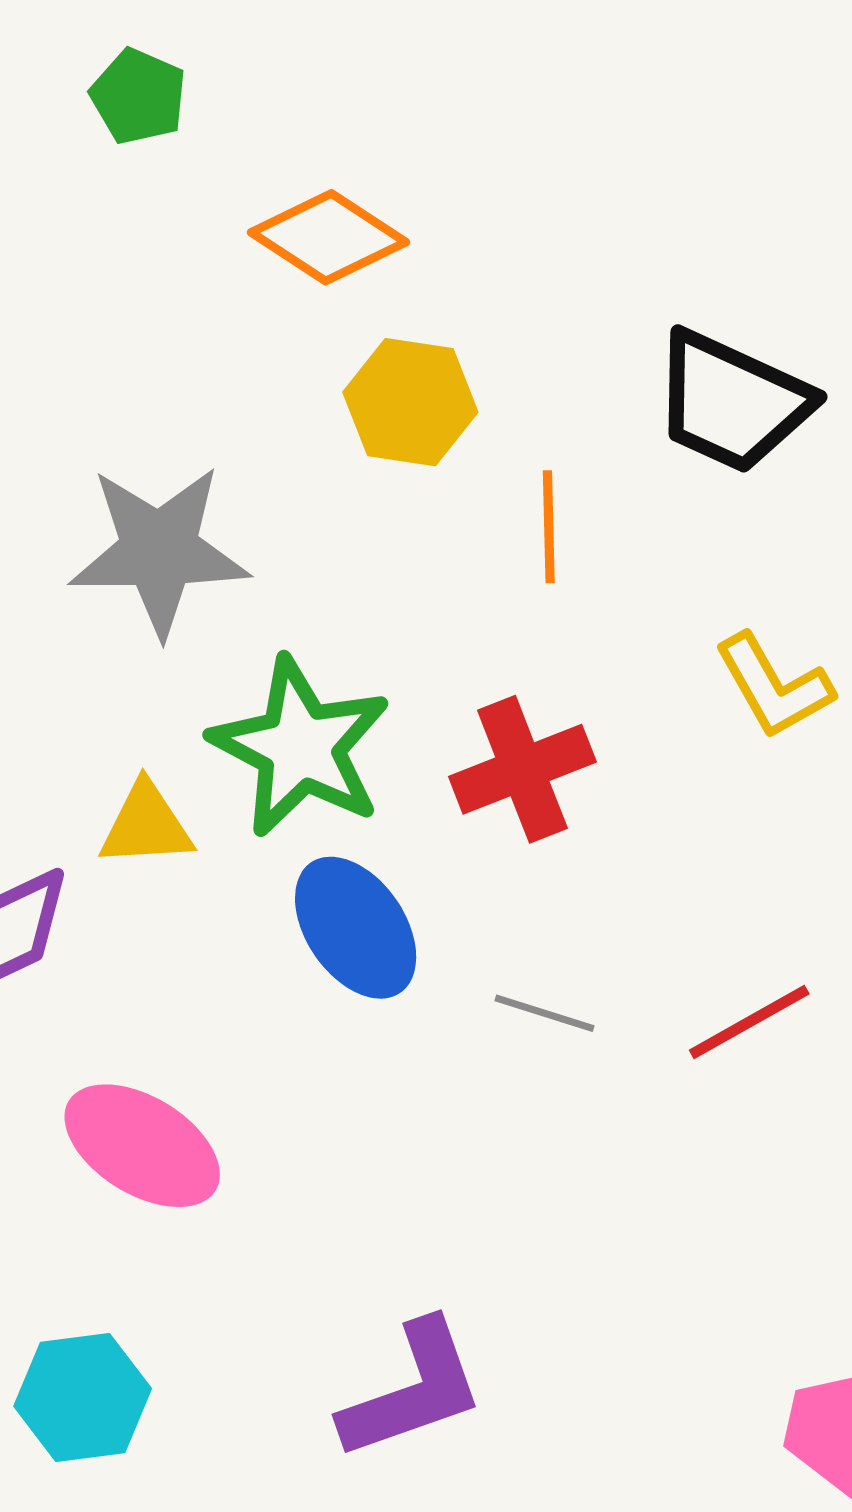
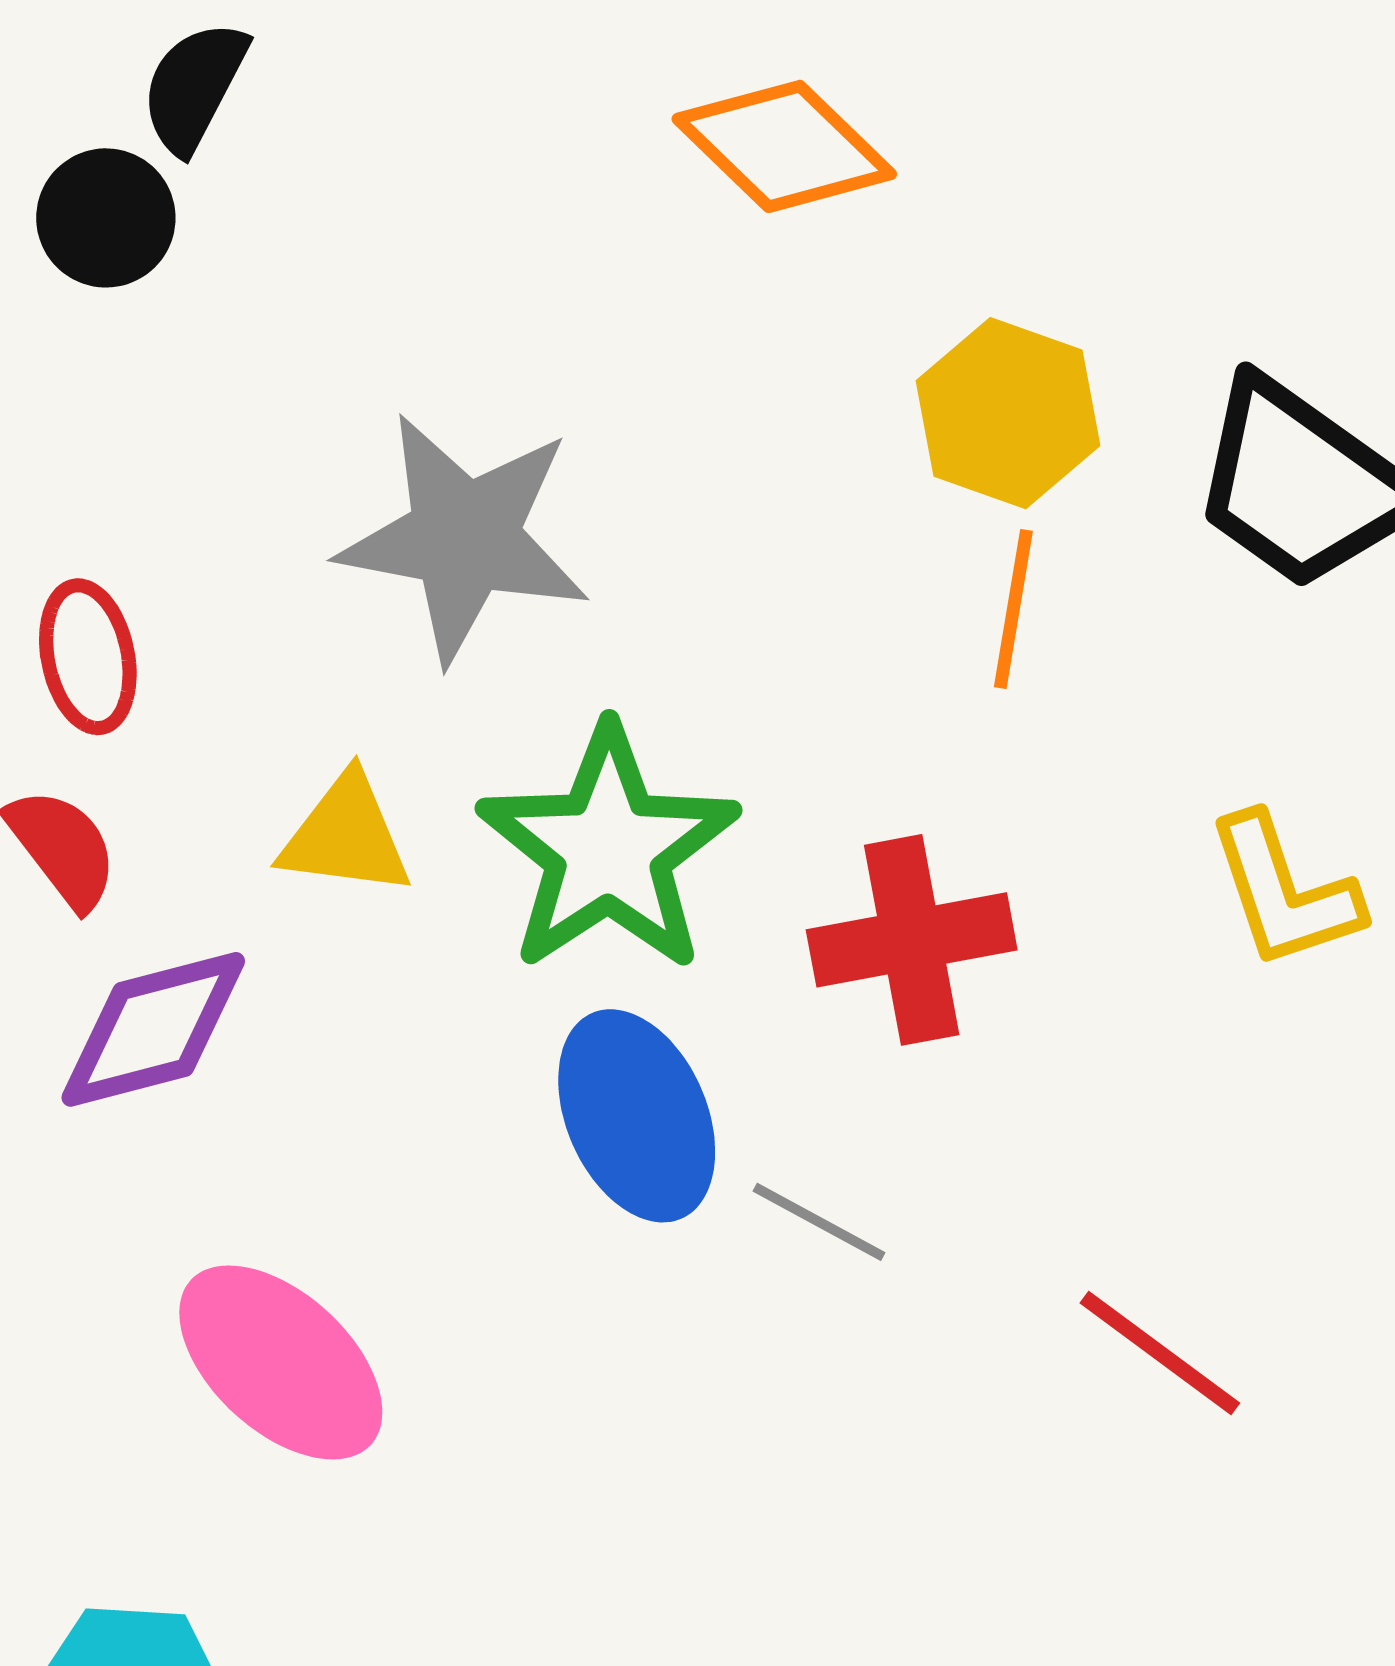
yellow hexagon: (410, 402) -> (1008, 413), moved
yellow triangle: (146, 825) -> (346, 836), moved
gray line: (544, 1013) -> (819, 1222), moved
red line: (749, 1022) -> (1160, 1353), turned 55

